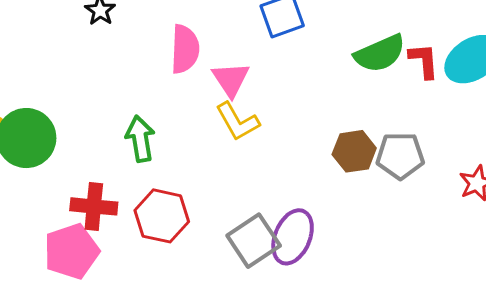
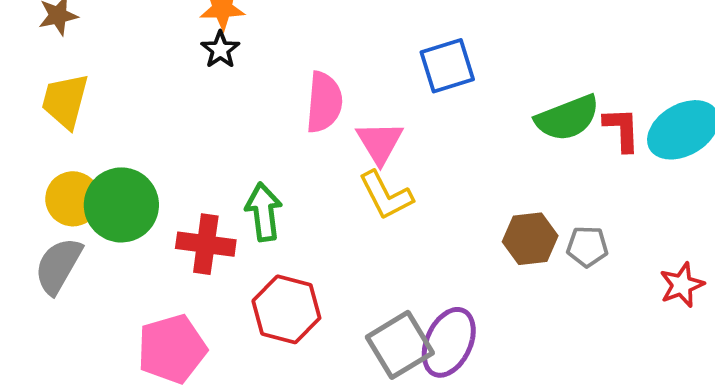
gray pentagon: (400, 156) -> (587, 247), size x0.7
red cross: (94, 206) -> (206, 244), moved

